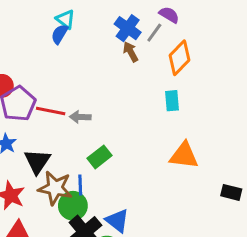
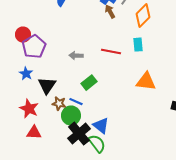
red line: (51, 111) -> (111, 52), moved
blue line: (80, 185) -> (76, 102), turned -64
brown star: (55, 188) -> (59, 104), size x0.6

